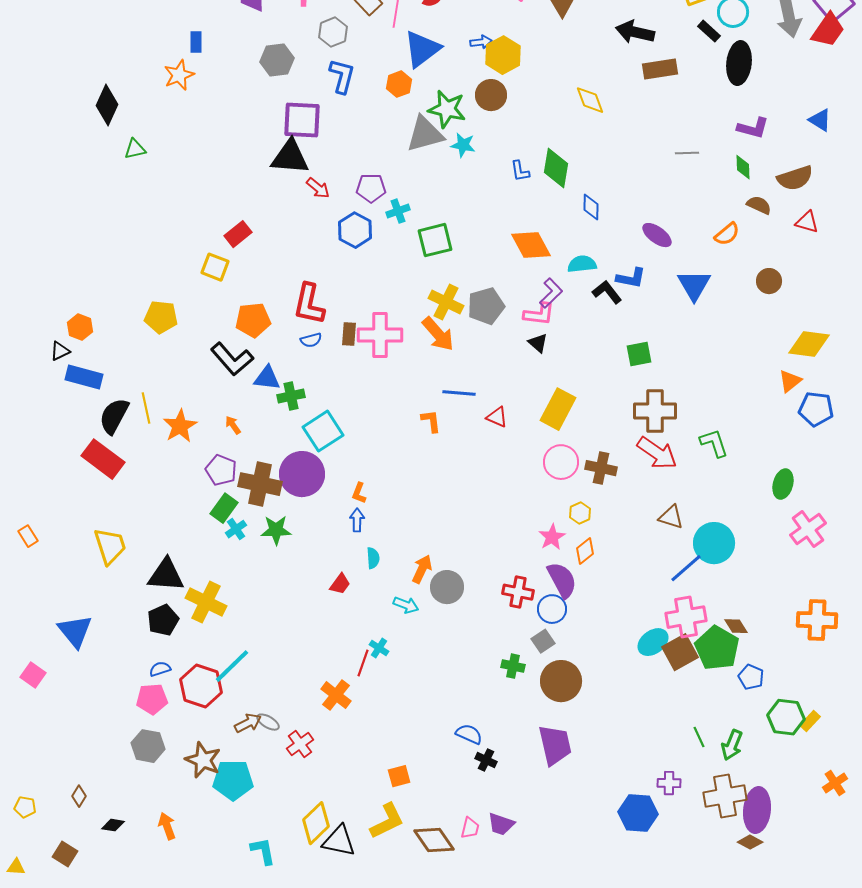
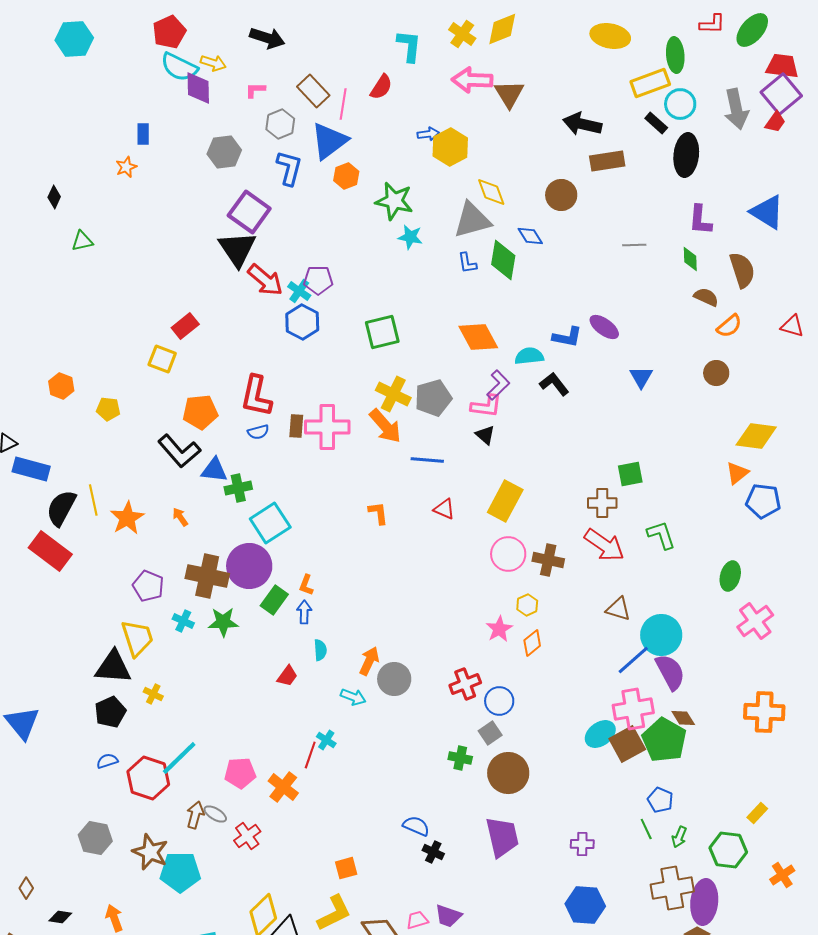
red trapezoid: (828, 30) -> (775, 122), size x0.6
blue triangle: (422, 49) -> (329, 141), moved
orange star: (179, 75) -> (126, 167), size x0.7
brown circle: (491, 95) -> (561, 195), moved
yellow diamond: (590, 100) -> (491, 192), moved
black diamond: (107, 105) -> (54, 197), size x0.6
purple square: (302, 120) -> (249, 212), turned 33
blue triangle: (820, 120) -> (767, 212), size x1.5
purple L-shape: (753, 128) -> (700, 220), turned 80
gray triangle: (425, 134) -> (472, 220), moved
black triangle: (290, 157) -> (237, 249), turned 51
brown semicircle: (795, 178) -> (742, 270), turned -90
red arrow: (318, 188) -> (265, 280), size x1.5
blue diamond: (591, 207) -> (530, 236), moved, turned -32
cyan cross: (398, 211) -> (299, 291), moved, turned -35
red triangle: (807, 222) -> (792, 326), moved
orange semicircle: (727, 234) -> (729, 326), moved
blue L-shape: (631, 278) -> (567, 337), moved
blue triangle: (694, 285) -> (641, 377), size x0.7
yellow pentagon: (161, 317) -> (108, 409), size x0.7
orange hexagon: (80, 327) -> (61, 386), moved
green square: (639, 354) -> (630, 474), moved
blue line: (459, 393) -> (427, 460), moved
brown cross: (655, 411) -> (602, 503), size x0.7
purple pentagon: (221, 470) -> (148, 586), moved
green rectangle: (224, 508) -> (274, 600), moved
cyan cross: (236, 529) -> (183, 621), turned -30
yellow trapezoid: (110, 546) -> (137, 638), moved
purple semicircle: (562, 580) -> (670, 672), moved
red cross: (518, 592) -> (465, 684), turned -32
yellow cross: (206, 602) -> (153, 694), size x0.5
blue pentagon: (751, 677) -> (660, 800), moved
pink pentagon: (152, 699) -> (240, 773), moved
green hexagon: (786, 717) -> (728, 850), moved
brown arrow: (248, 723) -> (195, 815), turned -48
green arrow: (732, 745) -> (679, 837), size x0.7
purple cross: (669, 783) -> (582, 844), moved
pink trapezoid: (470, 828) -> (417, 920), turned -120

